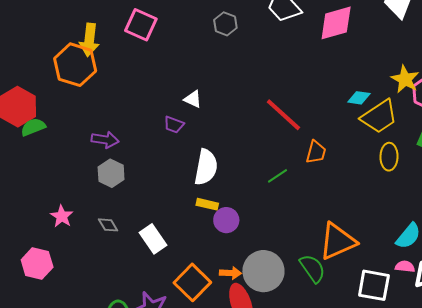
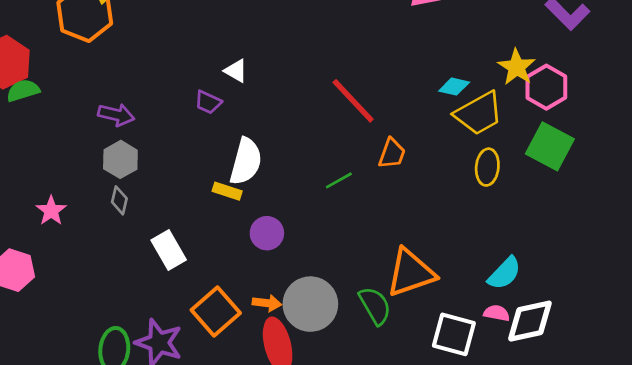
yellow rectangle: (207, 204) -> (227, 191), moved
gray diamond: (108, 225) -> (119, 200), moved, turned 40

